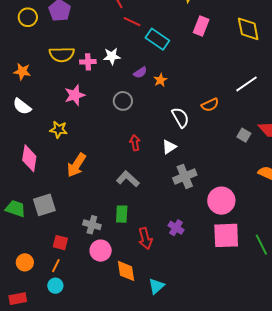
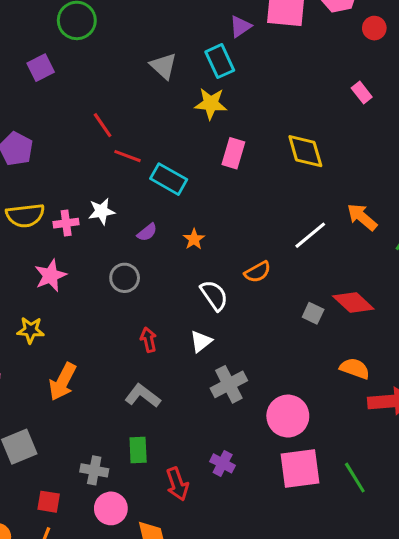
orange star: (160, 80) -> (194, 239), moved

